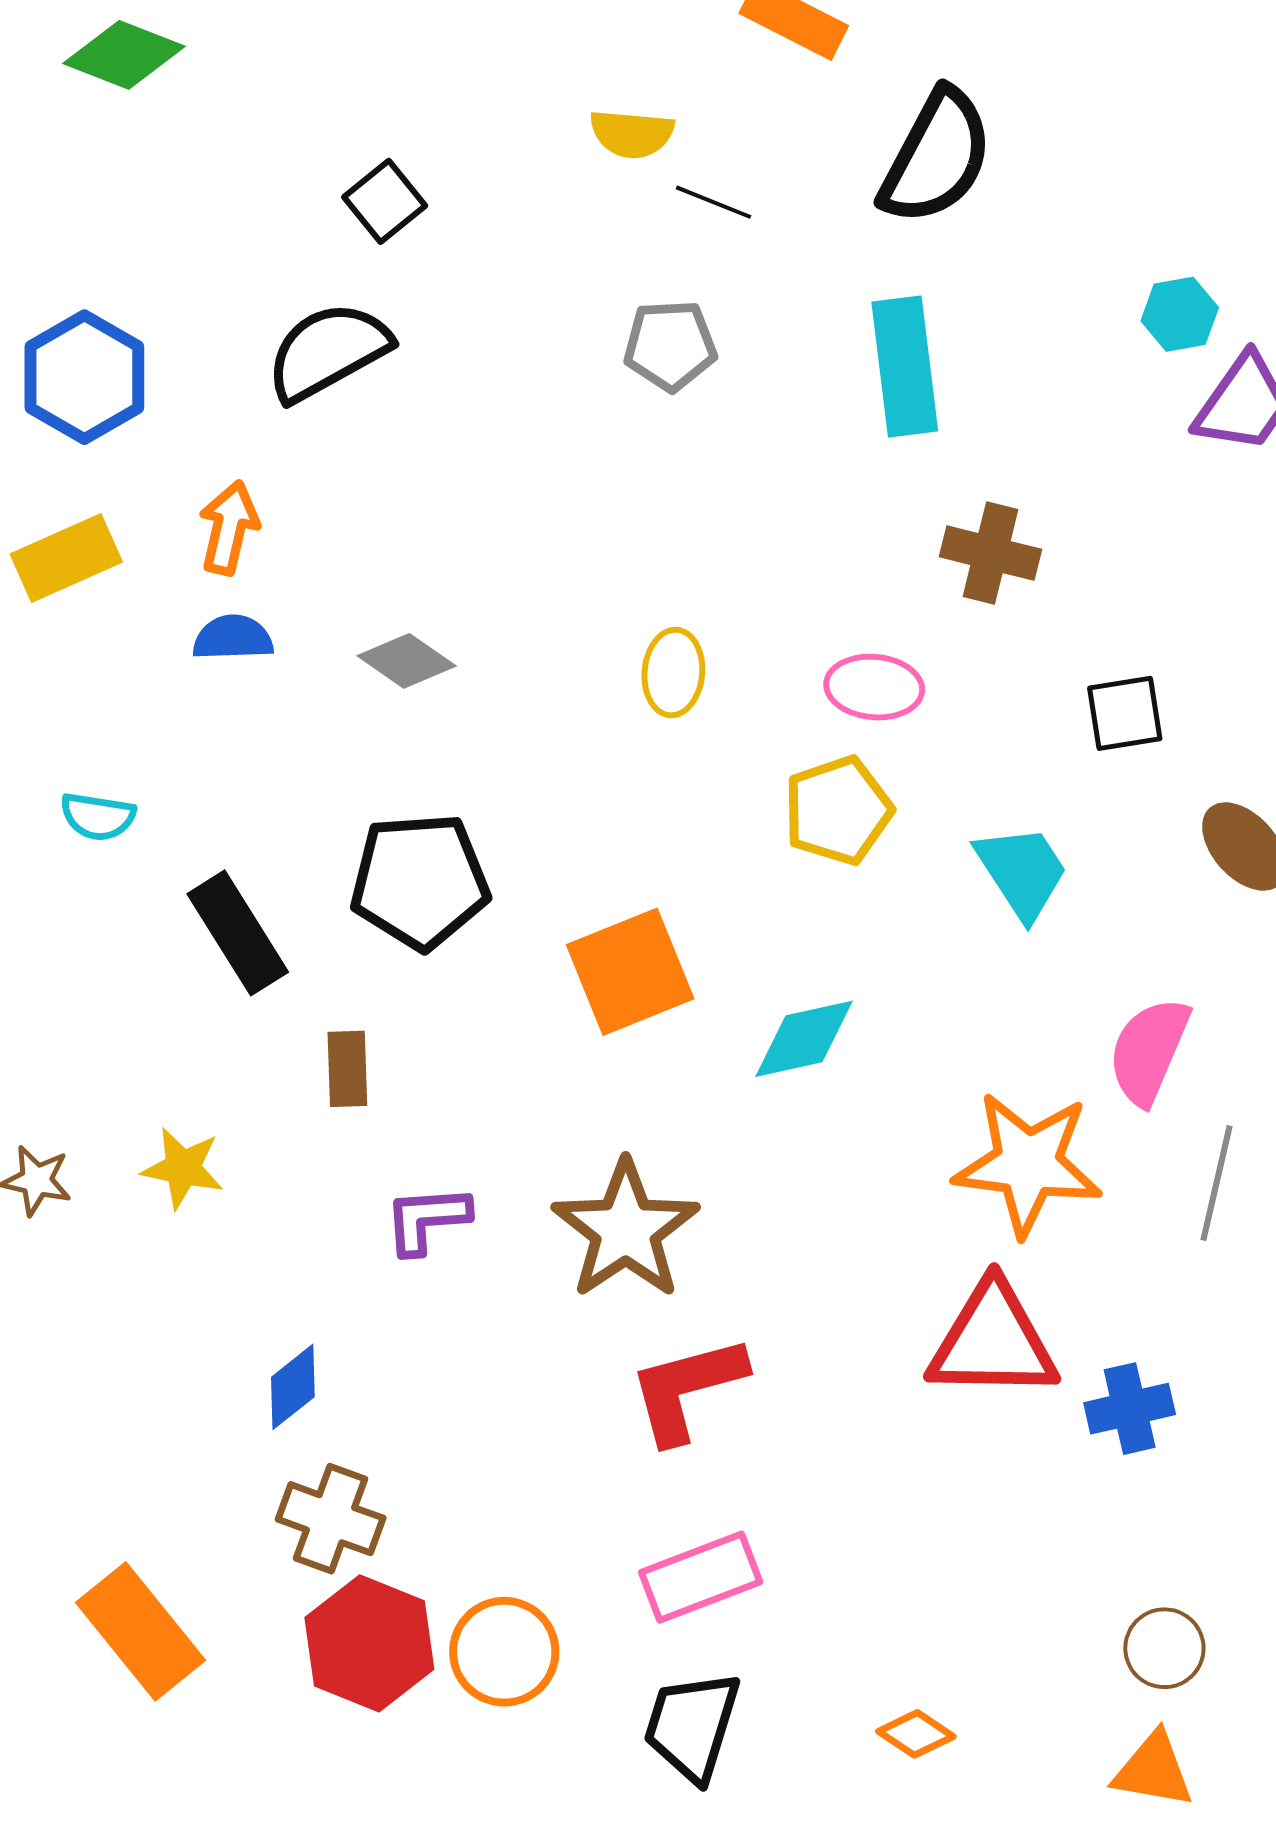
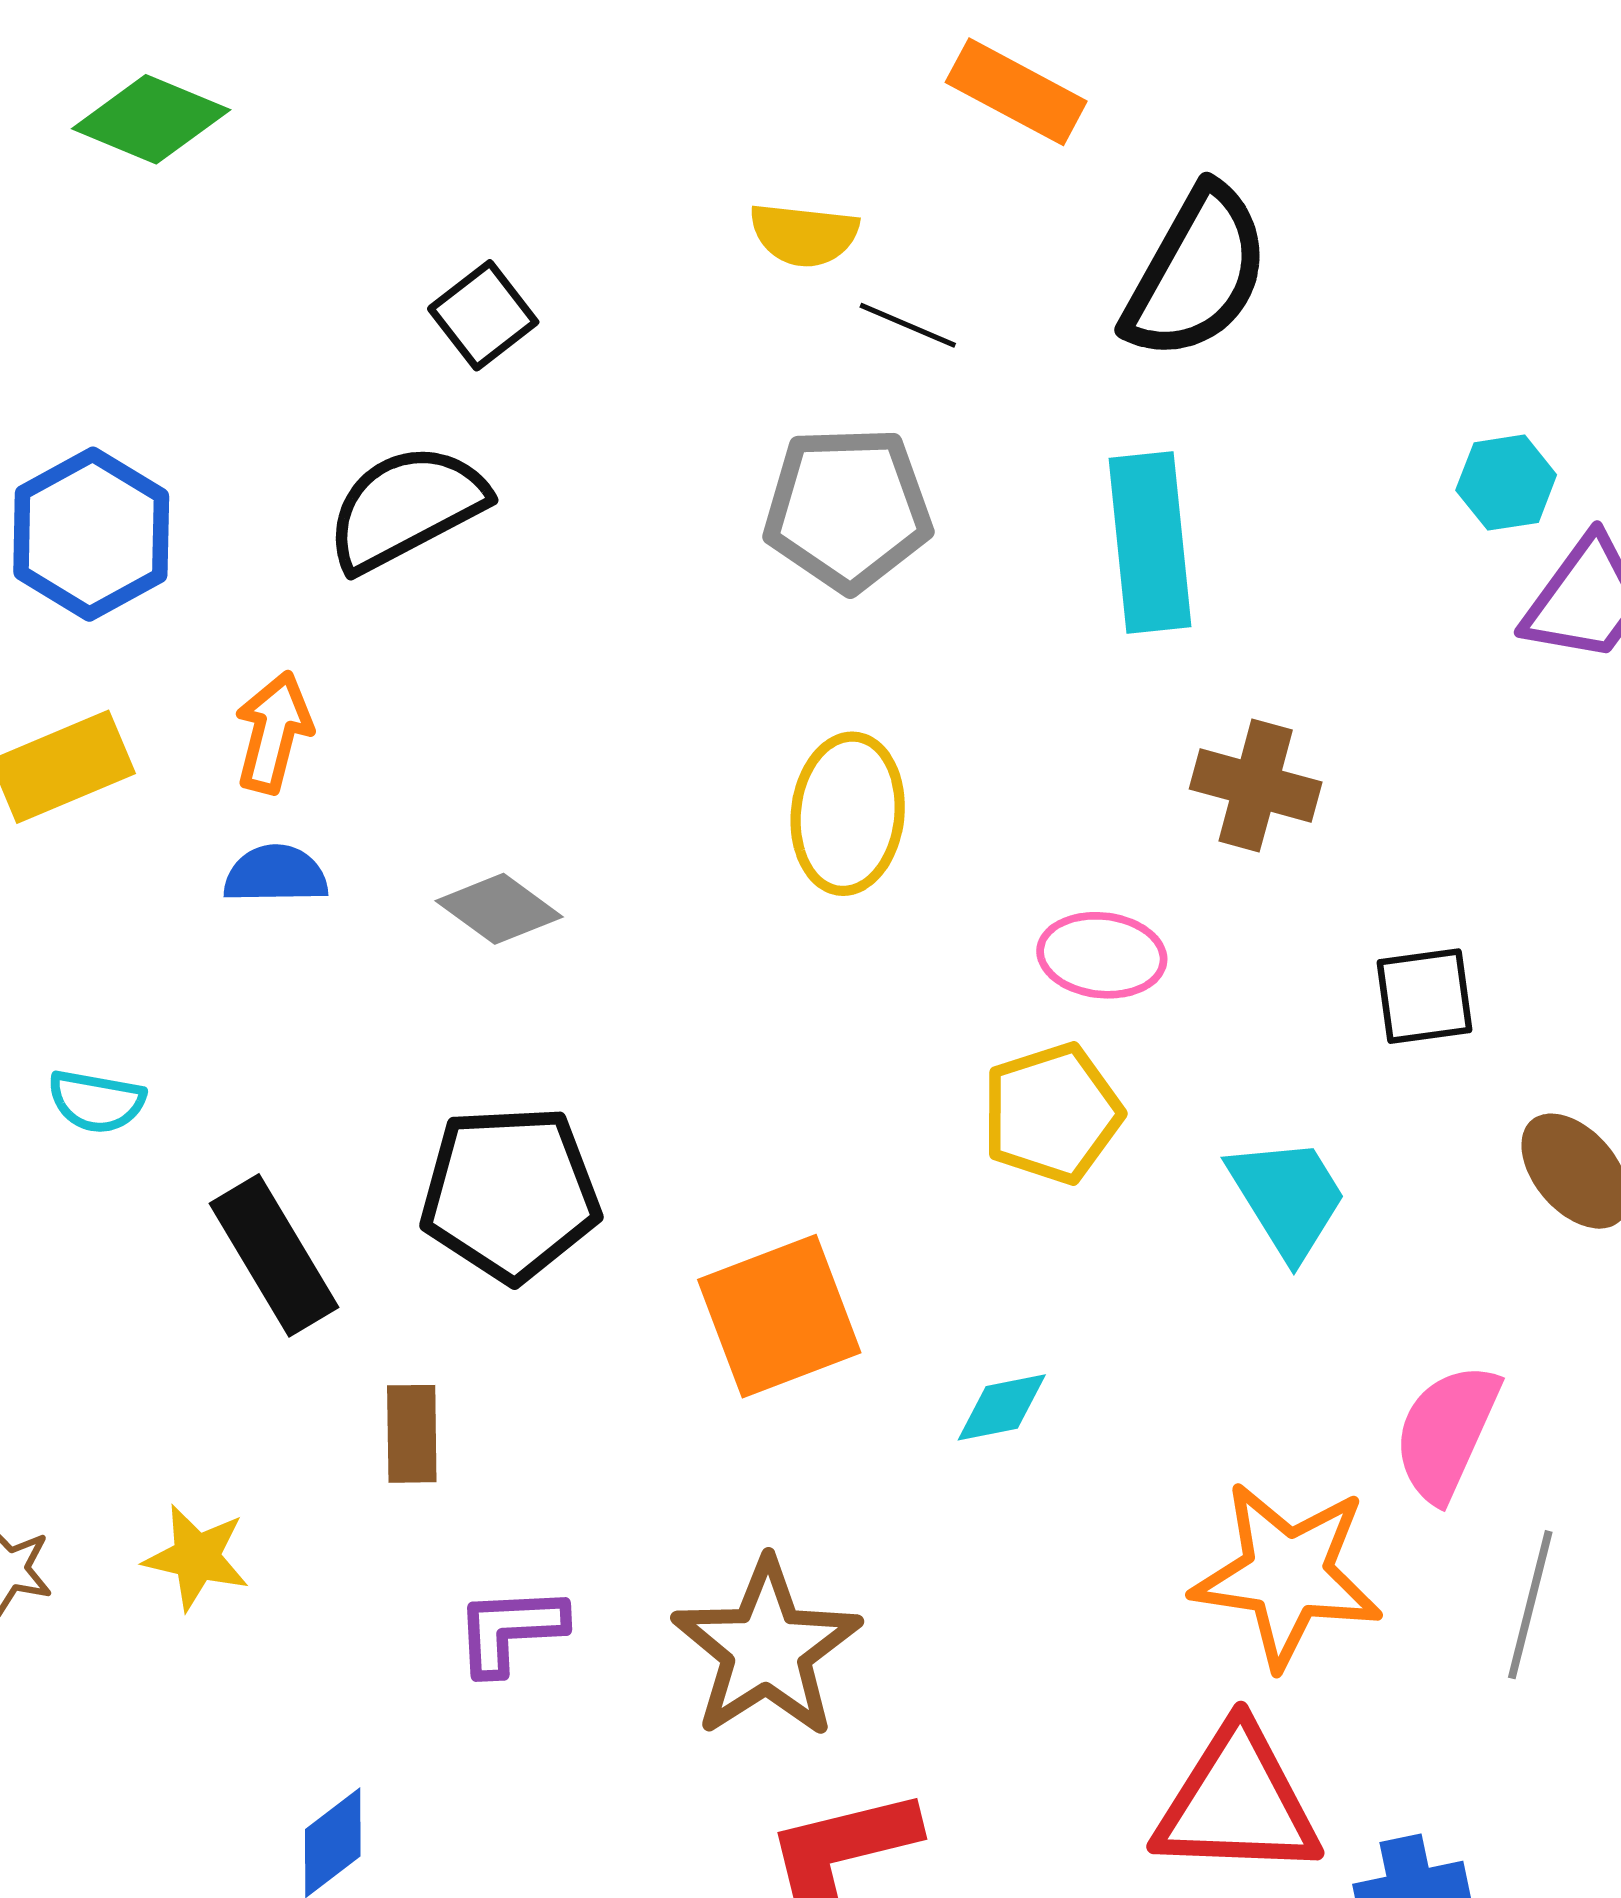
gray pentagon: (670, 345) -> (848, 509), size x1.4
yellow ellipse: (673, 673) -> (848, 814), moved, size x1.4
cyan diamond: (804, 1039) -> (1002, 1407), size x0.7

